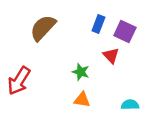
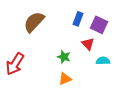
orange triangle: (82, 100) -> (65, 79), turned -32
cyan semicircle: (130, 105) -> (103, 61), moved

